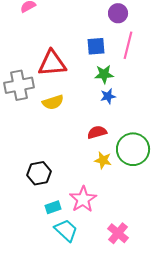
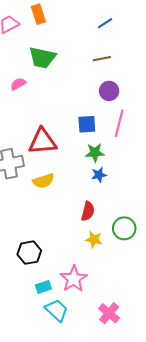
red semicircle: (97, 132) -> (88, 211), turned 120
green circle: (133, 149) -> (124, 228), size x0.7

